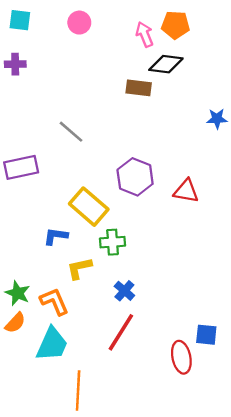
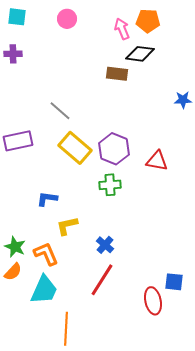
yellow rectangle: (89, 207) -> (75, 148), moved
green cross: (113, 242) -> (110, 185), moved

